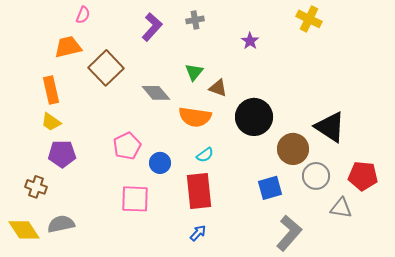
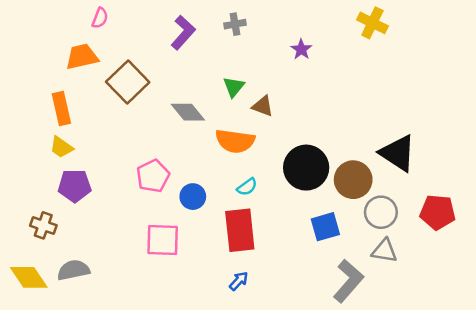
black circle: (254, 117) -> (306, 168), moved
gray triangle: (341, 208) -> (385, 251), moved

